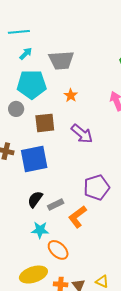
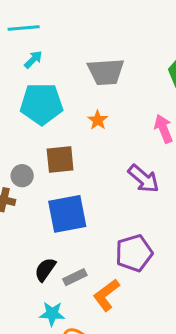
gray trapezoid: (61, 60) -> (106, 72), moved
gray circle: (16, 109) -> (22, 176), moved
purple arrow: (82, 134) -> (144, 179), moved
blue square: (34, 159) -> (67, 214), moved

